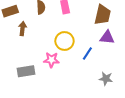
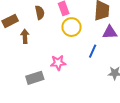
yellow circle: (64, 41) -> (72, 27), moved

